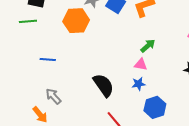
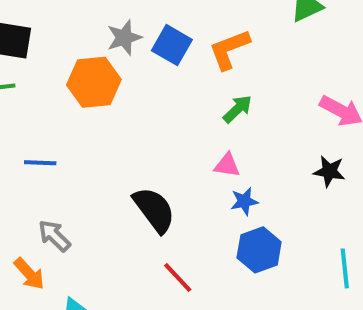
green arrow: (148, 46) -> (237, 109), moved
blue star: (139, 84) -> (244, 201), moved

